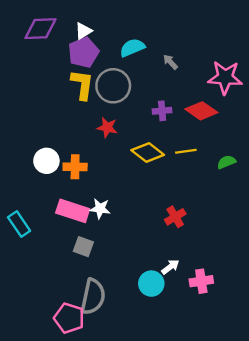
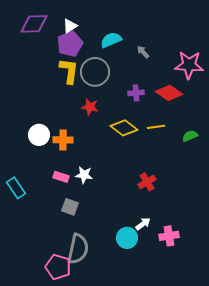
pink rectangle: (73, 211) -> (61, 177), size x0.6

